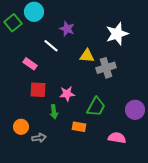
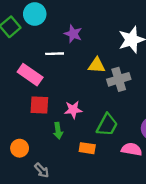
white line: (51, 46) -> (55, 54), turned -42
pink rectangle: (30, 64) -> (30, 75), size x1.5
gray arrow: (39, 138) -> (42, 170), moved, turned 56
pink semicircle: (117, 138) -> (132, 149), moved

